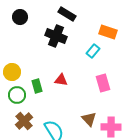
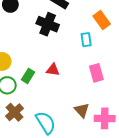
orange rectangle: (108, 32) -> (102, 20), turned 36
cyan rectangle: (93, 51) -> (86, 40), turned -48
green rectangle: (37, 86) -> (28, 76), turned 48

